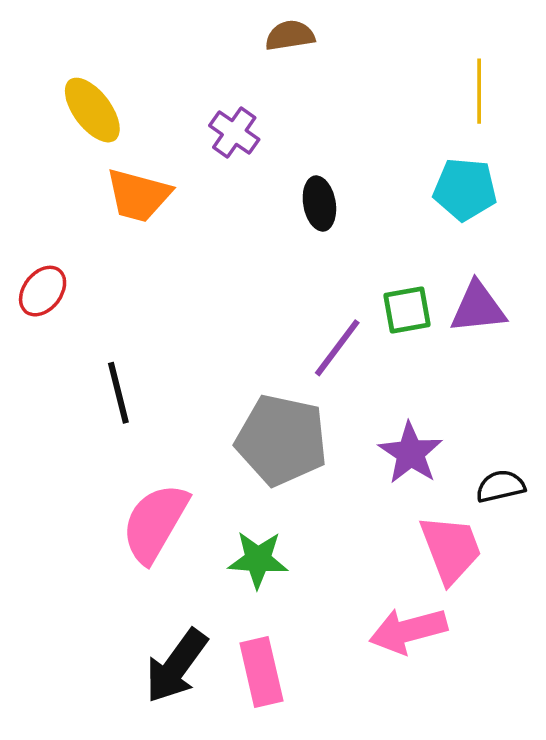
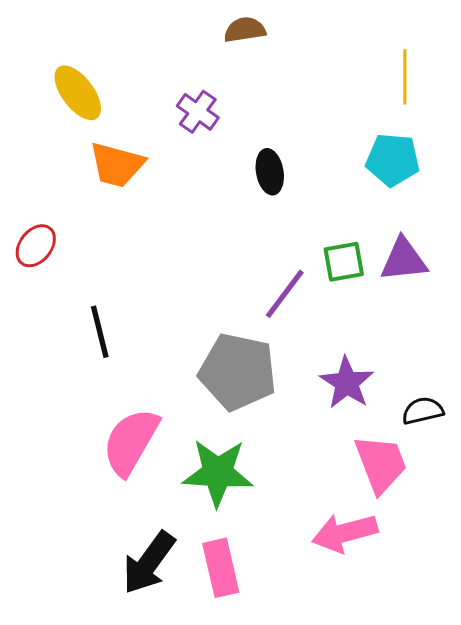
green star: (258, 560) -> (218, 473), size x1.4

